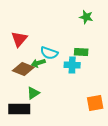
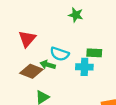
green star: (86, 17) -> (76, 15), moved
green arrow: (38, 63) -> (48, 65), turned 32

